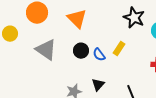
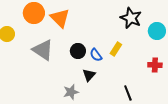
orange triangle: (77, 19) -> (60, 18), moved
black triangle: (98, 85) -> (89, 75), moved

